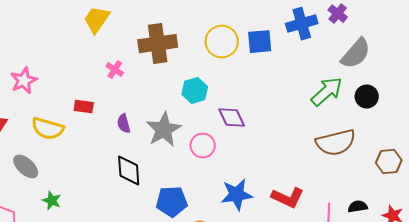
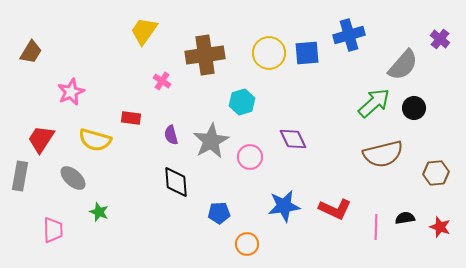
purple cross: (338, 14) -> (440, 39), moved
purple diamond: (232, 118) -> (293, 139), moved
blue pentagon: (172, 202) -> (219, 213), size x0.7

